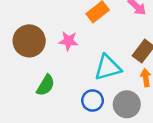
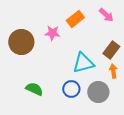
pink star: (68, 41) -> (52, 33), moved
green semicircle: (46, 85) -> (34, 89), moved, turned -96

